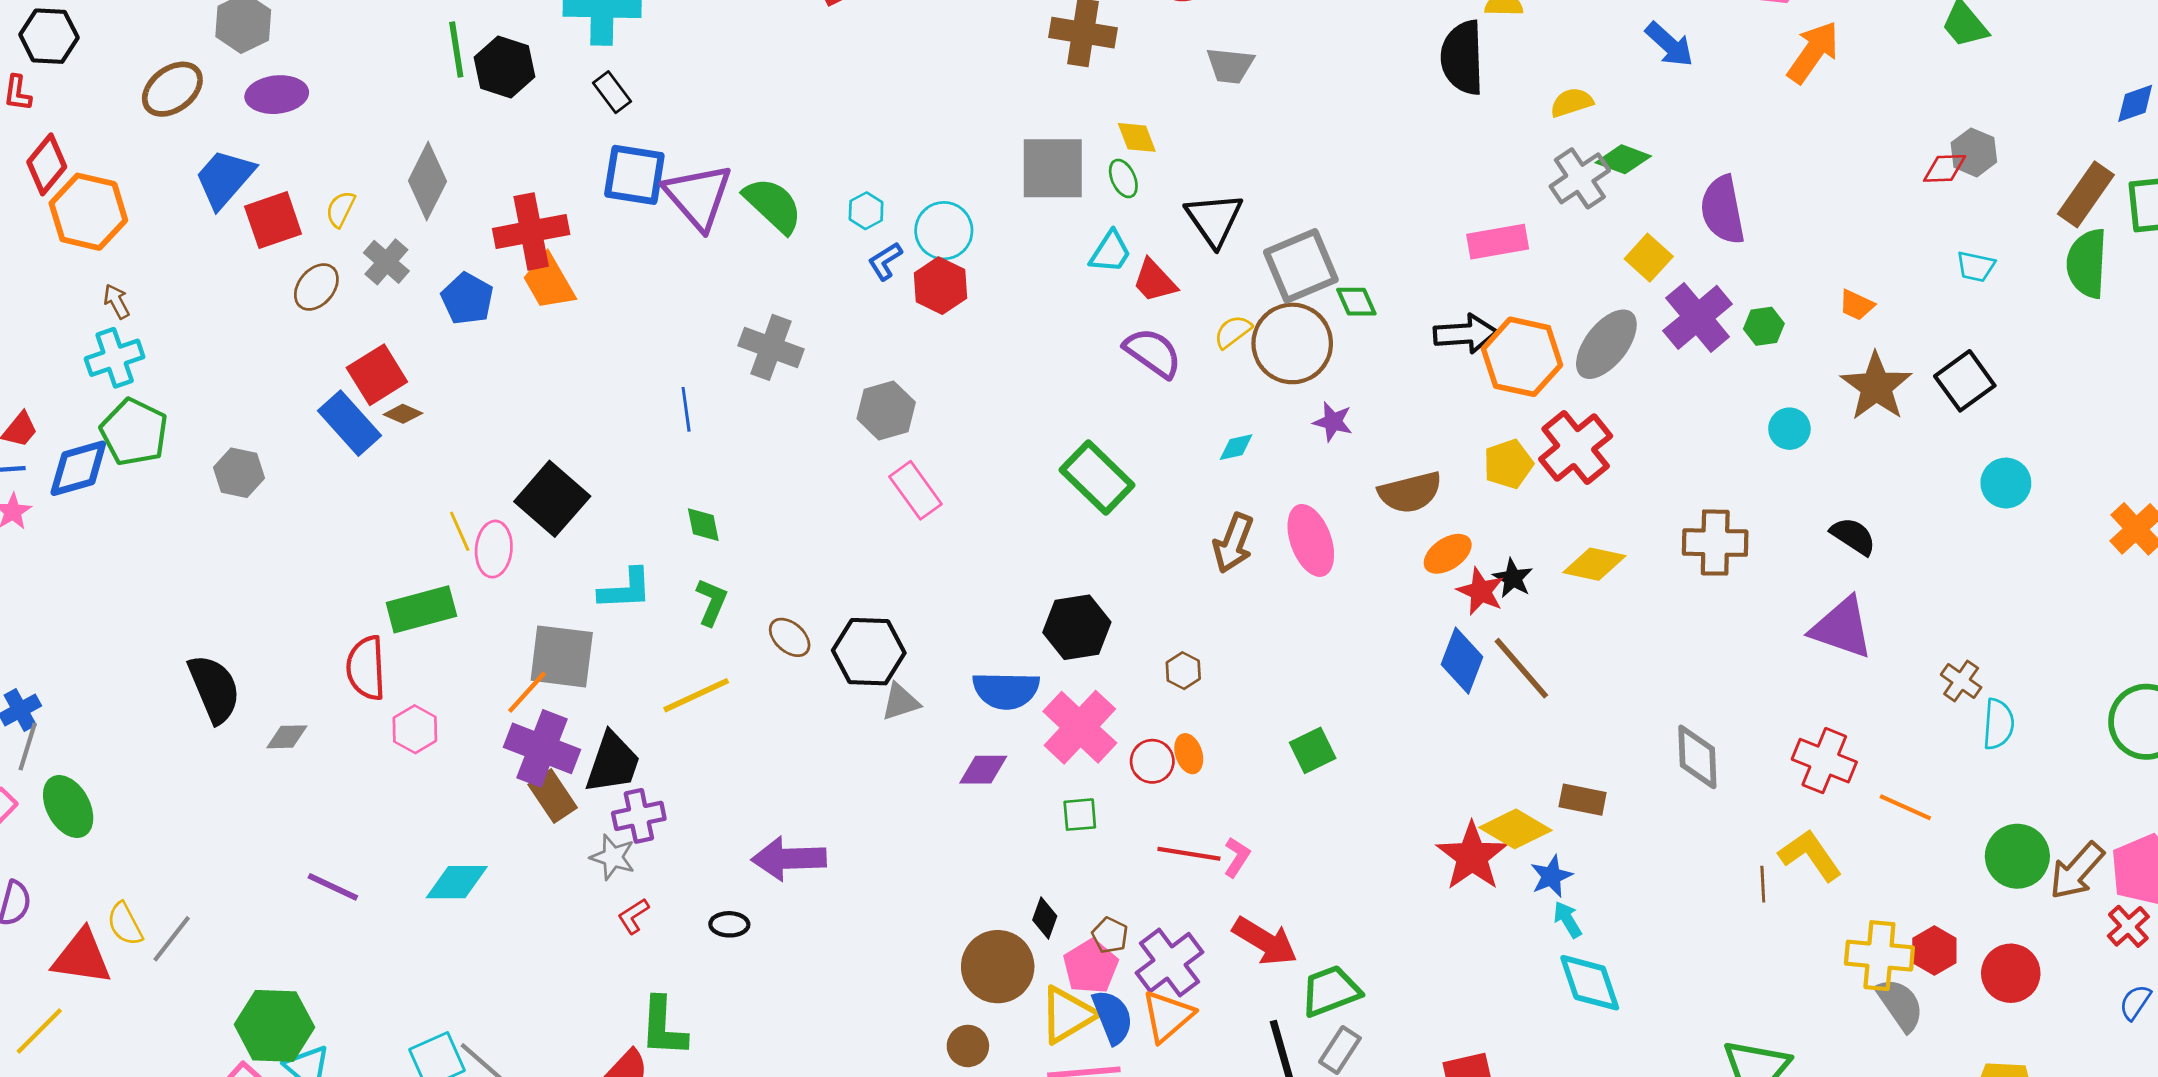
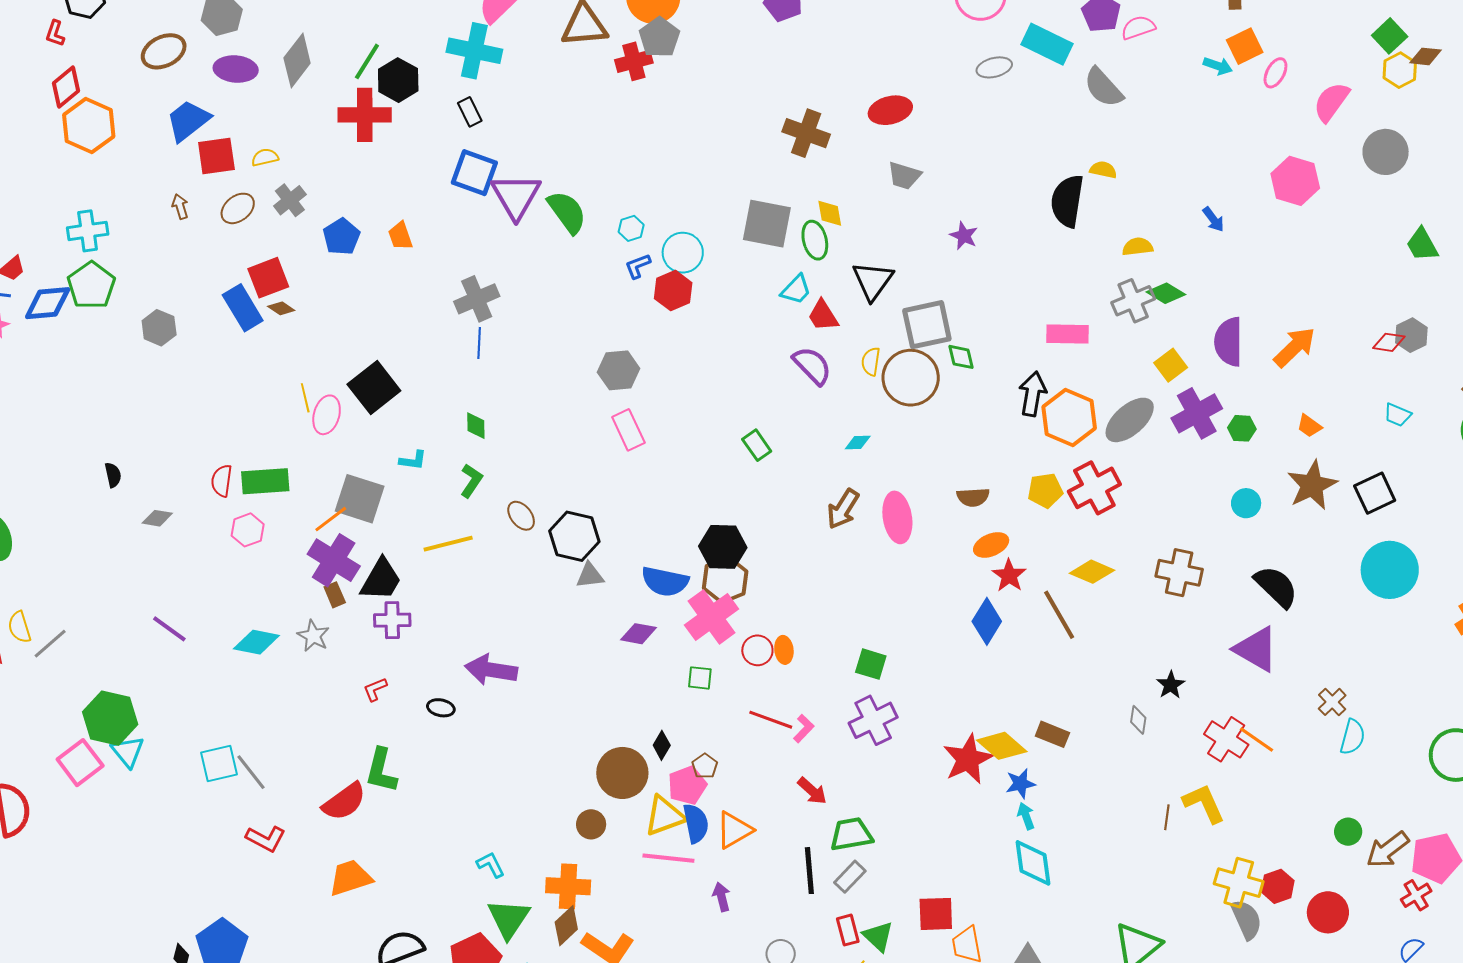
blue arrow: (1669, 45) -> (1213, 219), size x0.7
green line: (456, 49) -> (367, 61), turned 30
orange arrow: (1813, 52) -> (1295, 347), moved
green ellipse: (1123, 178) -> (815, 240), size x1.4
gray diamond: (427, 181) -> (297, 60), moved
yellow semicircle: (341, 209) -> (265, 157), turned 40
red cross: (531, 231) -> (365, 115), moved
orange trapezoid: (549, 282) -> (400, 236), size x0.7
brown arrow: (117, 301) -> (180, 207), moved
yellow semicircle: (1233, 332) -> (871, 362), turned -56
black arrow: (1465, 334) -> (1033, 394), turned -87
gray cross: (771, 347) -> (477, 299), moved, turned 36
purple star: (1333, 422) -> (964, 236), moved
green rectangle: (1097, 478) -> (757, 445), size x0.6
cyan circle: (2006, 483) -> (1390, 570), size x1.6
brown semicircle: (1410, 492) -> (973, 497), size x0.7
black semicircle: (1853, 536) -> (1276, 587), size x1.4
black star: (1513, 578) -> (1171, 685), moved
cyan L-shape: (625, 589) -> (413, 460), size x0.7
green rectangle: (421, 609) -> (265, 481), moved
red semicircle: (366, 668) -> (222, 481), size x0.7
brown line: (1521, 668) -> (1059, 615), moved
brown hexagon: (1183, 671) -> (725, 580), moved, size x1.8
black semicircle: (214, 689) -> (113, 475), size x0.5
green square: (1313, 750) -> (871, 664), turned 32
gray diamond: (1697, 757) -> (1138, 720), size x0.6
brown rectangle: (553, 796) -> (335, 595), size x0.7
orange line: (1905, 807) -> (1257, 740), moved
green circle: (2017, 856) -> (1348, 832), size x0.6
gray star: (613, 857) -> (313, 636), moved
red arrow: (1265, 941) -> (812, 791), size x0.7
purple cross: (1169, 963) -> (873, 720), moved

